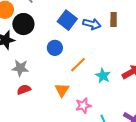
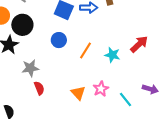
red semicircle: (24, 90) -> (39, 88), turned 104
orange triangle: (62, 90) -> (78, 93), moved

